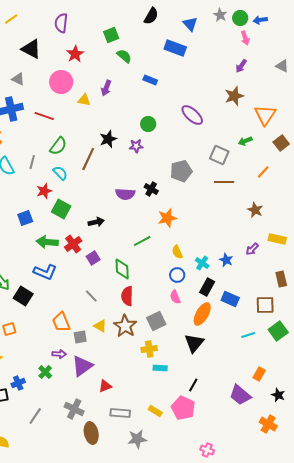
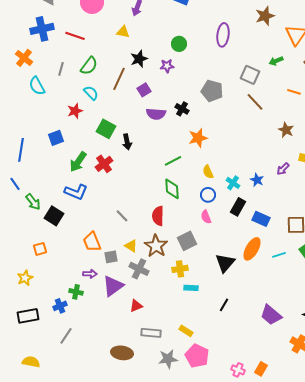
yellow triangle: (84, 100) -> (123, 32), moved
purple ellipse: (192, 115) -> (223, 35), turned 55
gray line: (32, 162) -> (61, 69), moved
gray pentagon: (181, 171) -> (212, 91), turned 30
orange line: (263, 172) -> (294, 92), turned 64
brown line: (224, 182) -> (255, 102), turned 48
green square: (61, 209) -> (106, 129), moved
black arrow: (96, 222) -> (127, 142), turned 91
green arrow: (47, 242) -> (78, 162), turned -60
purple square: (93, 258) -> (144, 90), moved
green diamond: (122, 269) -> (172, 189), moved
orange ellipse: (202, 314) -> (252, 249), moved
green cross: (45, 372) -> (76, 292), turned -32
orange rectangle: (259, 374) -> (261, 369), moved
blue cross: (18, 383) -> (60, 306), moved
pink pentagon: (183, 408) -> (197, 356), moved
gray cross: (74, 409) -> (139, 269), moved
brown ellipse: (91, 433) -> (122, 353), turned -70

